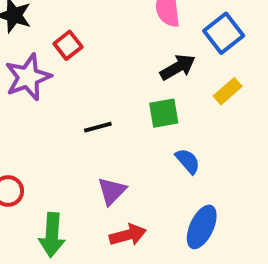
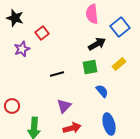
purple star: (28, 77) -> (22, 49), size x0.7
yellow rectangle: (228, 91) -> (119, 64), moved
blue ellipse: (202, 227) -> (109, 124), turned -40

